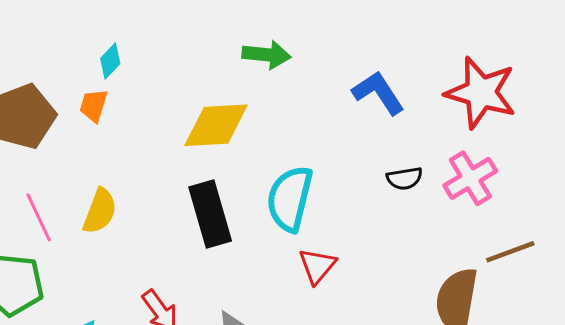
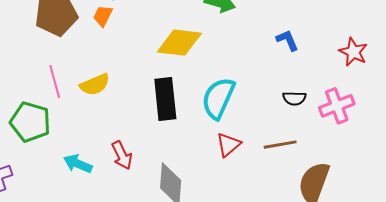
blue L-shape: (378, 93) -> (287, 40), size x0.7
red star: (481, 93) -> (353, 52), size x0.6
yellow semicircle: (100, 211) -> (95, 85), turned 36
brown line: (510, 252) -> (280, 145), moved

